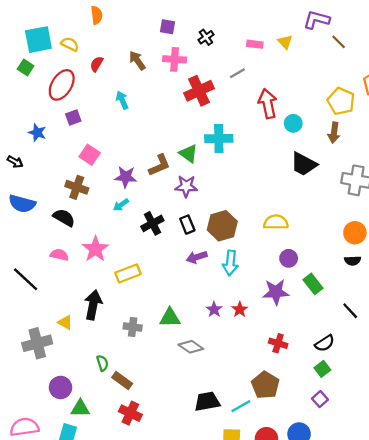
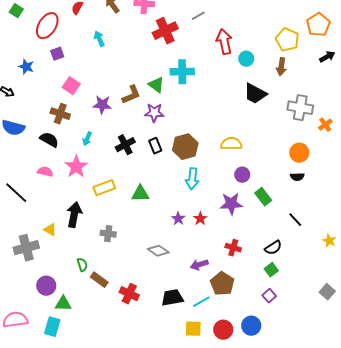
cyan arrow: (121, 205) -> (87, 139), moved, turned -32
purple arrow: (197, 257) -> (199, 265), moved
green triangle: (170, 318) -> (140, 194), moved
red cross: (130, 413) -> (129, 294), moved

